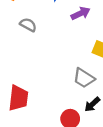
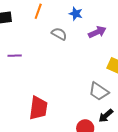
gray semicircle: (28, 25) -> (59, 34), moved

